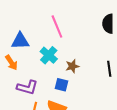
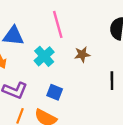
brown star: (72, 66) -> (82, 54), moved

